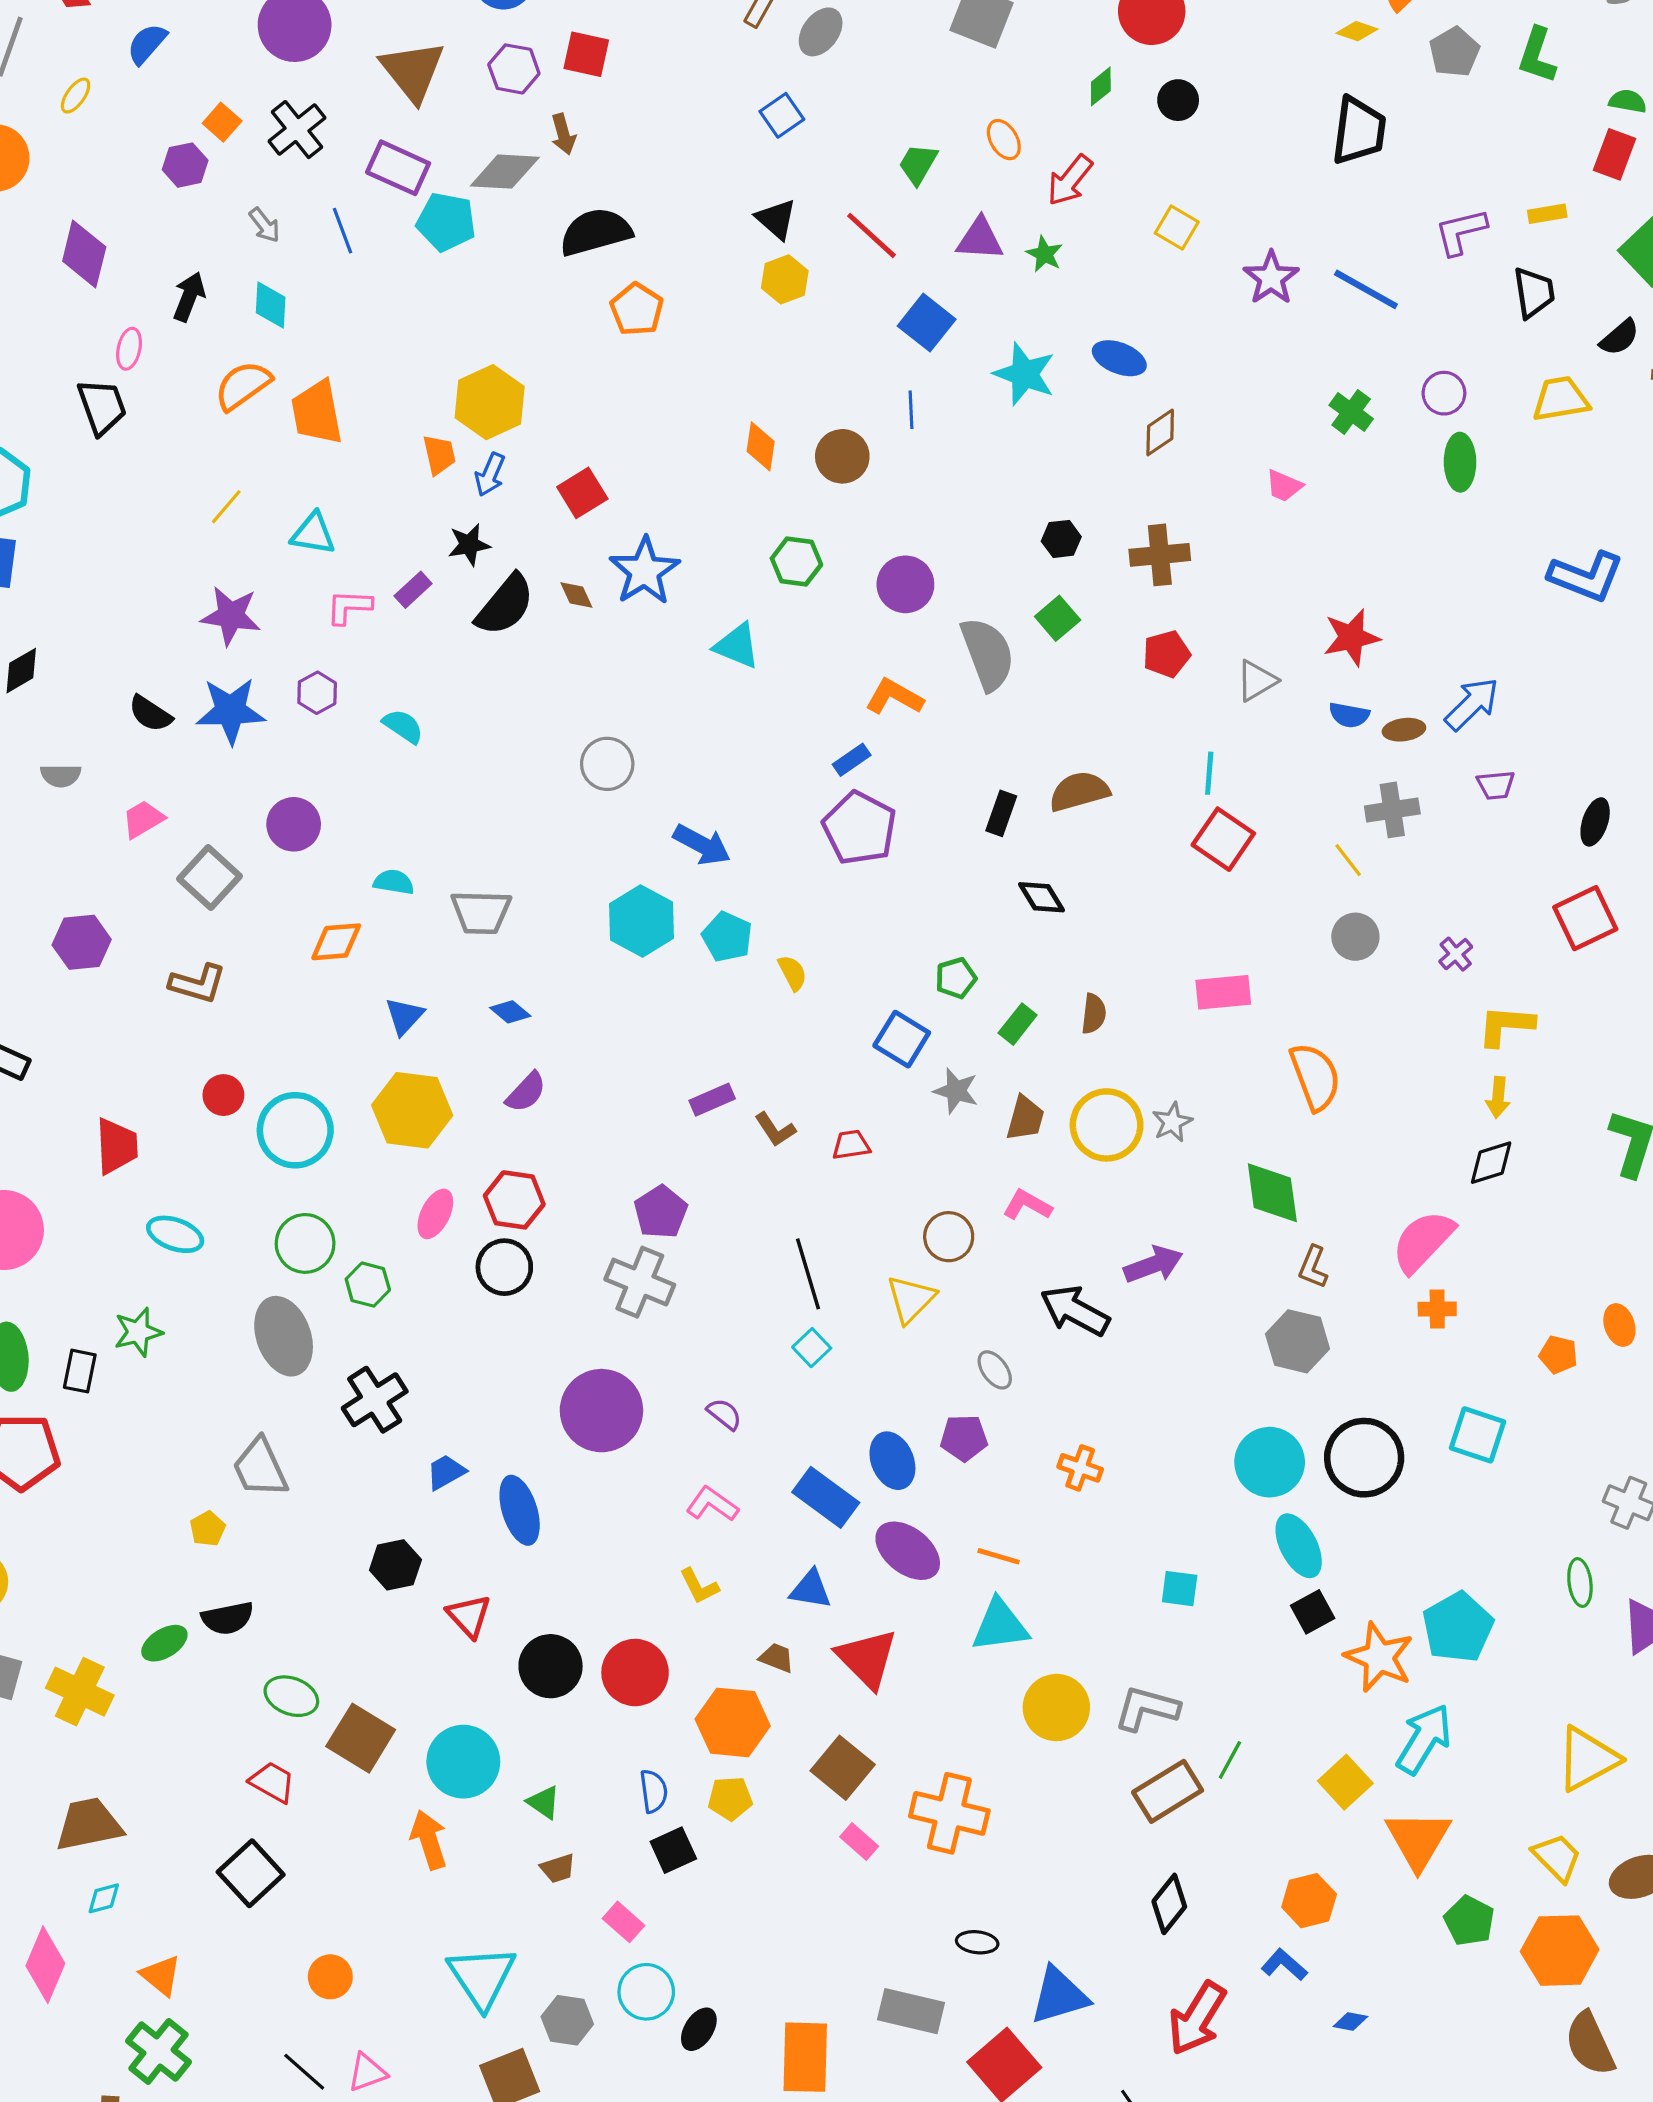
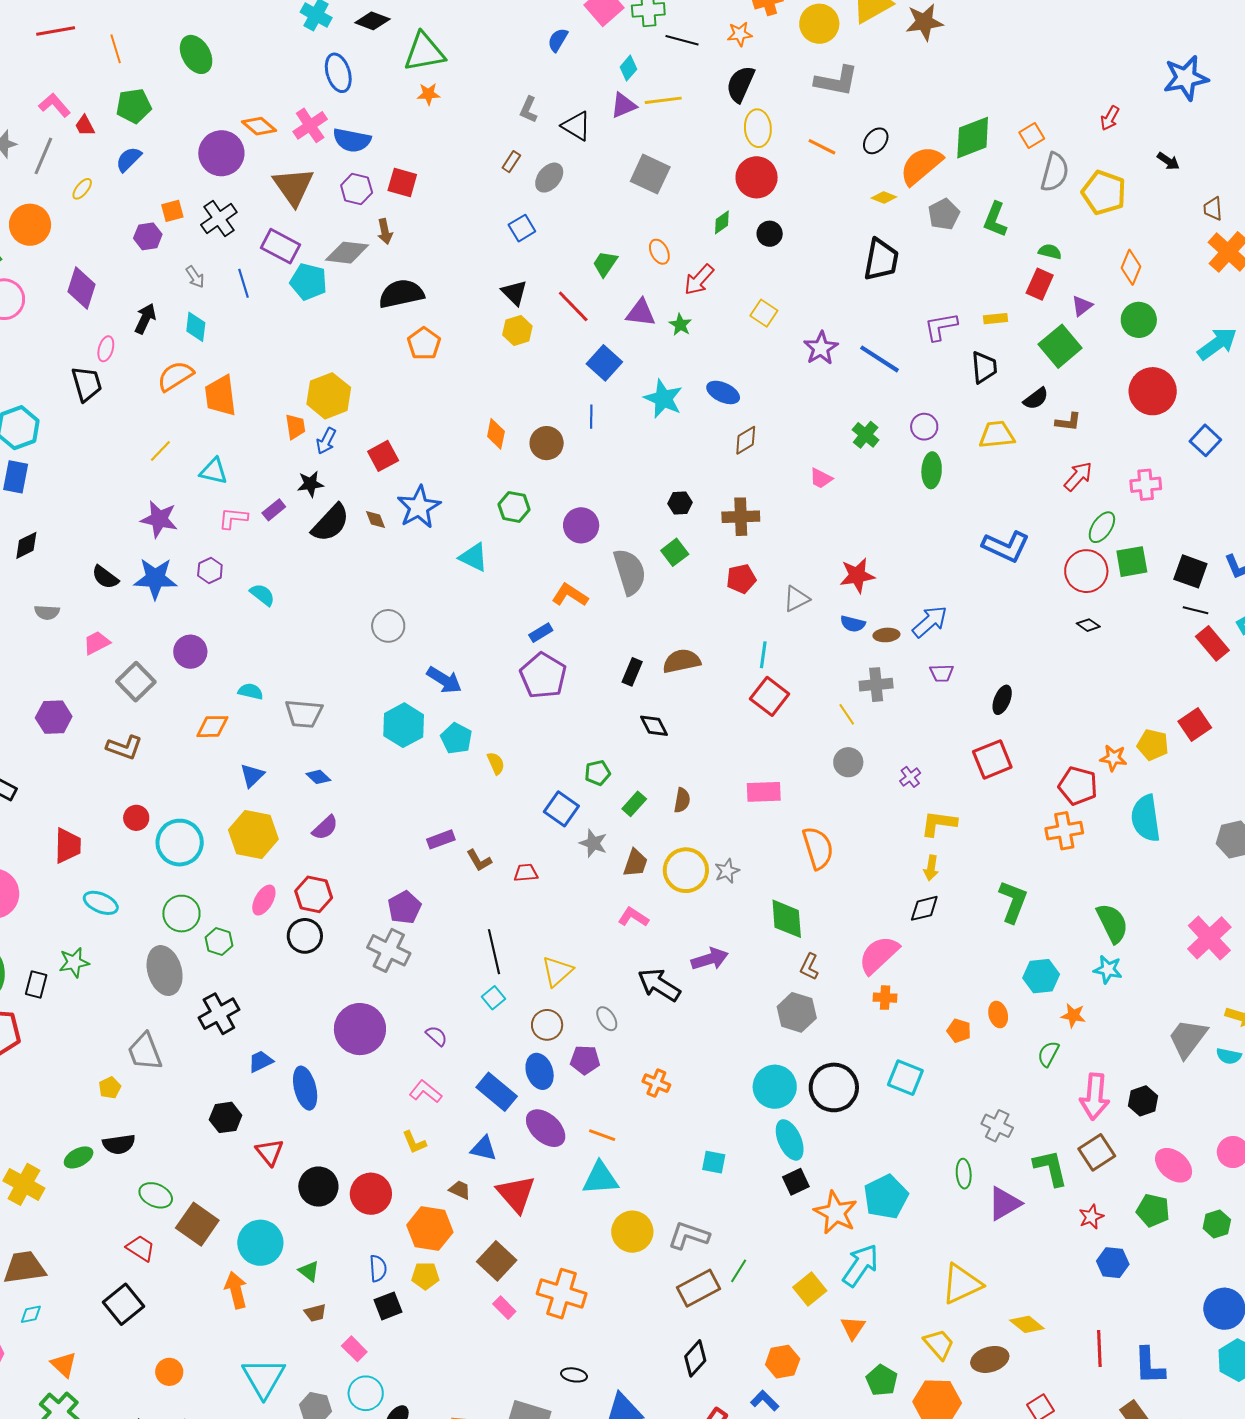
orange square: (222, 122) -> (172, 211), turned 30
brown circle: (949, 1237) -> (547, 1025), moved
orange triangle: (1418, 1840) -> (853, 1328), size x0.6

